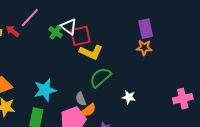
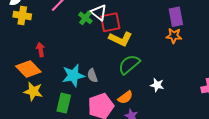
red arrow: (13, 31) -> (41, 50), moved, turned 40
gray semicircle: (81, 99) -> (92, 76), moved
orange semicircle: (88, 110) -> (125, 97), moved

